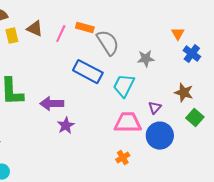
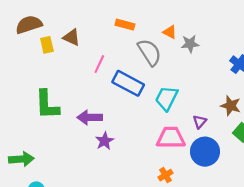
orange rectangle: (85, 28) -> (125, 25), moved
pink line: (61, 34) -> (99, 64), moved
orange triangle: (178, 34) -> (170, 32), moved, turned -32
gray star: (146, 59) -> (190, 44), moved

